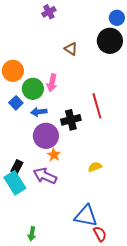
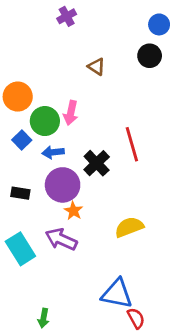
black circle: (110, 41) -> (150, 56), size x0.7
black cross: (71, 120) -> (97, 163), turned -30
black rectangle: (17, 167) -> (20, 193), moved, turned 72
yellow semicircle: (95, 167) -> (129, 227), size x1.5

